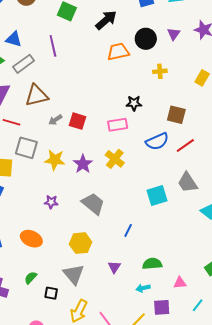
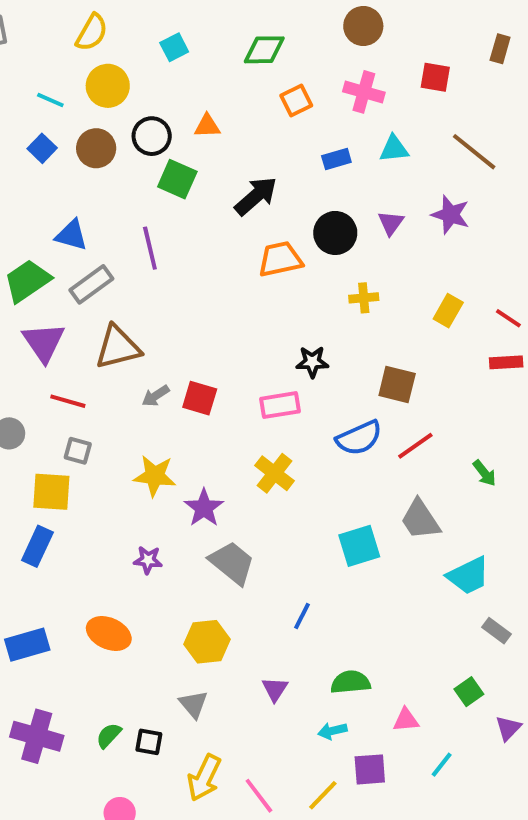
gray square: (26, 148) -> (78, 451), moved, size x0.6
purple star: (83, 164) -> (204, 508), moved
gray triangle: (74, 274) -> (193, 704), size x0.7
green semicircle: (31, 278) -> (109, 735), moved

